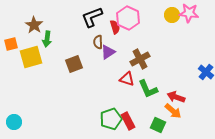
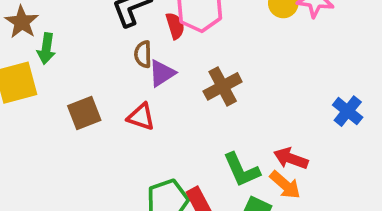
brown square: (74, 64) -> (84, 113), moved
red triangle: (127, 79) -> (141, 117), moved
green L-shape: (148, 89) -> (242, 170), moved

